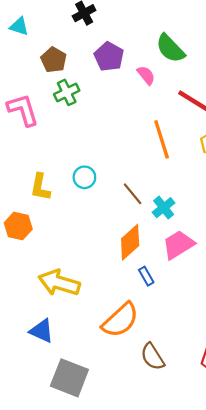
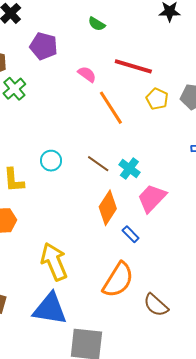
green semicircle: (170, 48) -> (97, 24), size x0.6
pink semicircle: (146, 75) -> (87, 74), moved
yellow arrow: (59, 283) -> (54, 262), turned 66
blue triangle: (42, 331) -> (50, 309), size x1.5

